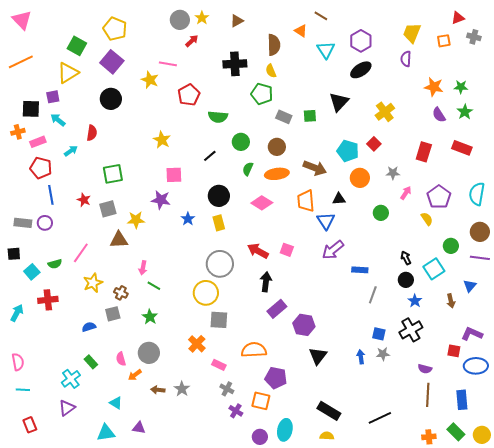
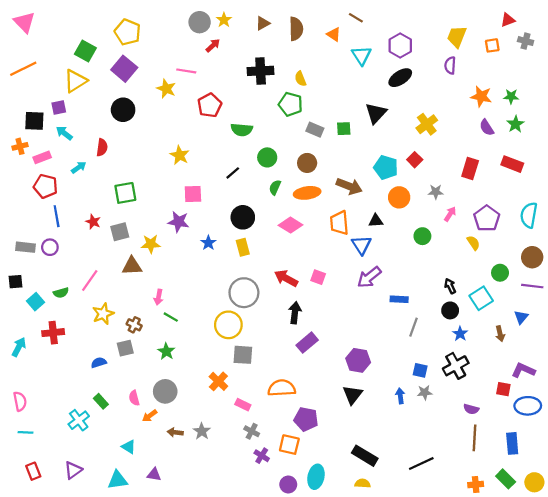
brown semicircle: (274, 45) -> (296, 29), moved
purple hexagon: (304, 325) -> (358, 360), moved
purple triangle: (67, 408) -> (73, 470), moved

